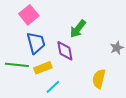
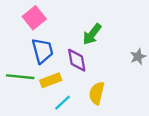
yellow semicircle: (99, 79) -> (97, 93), moved

